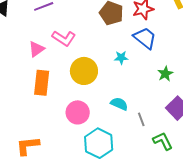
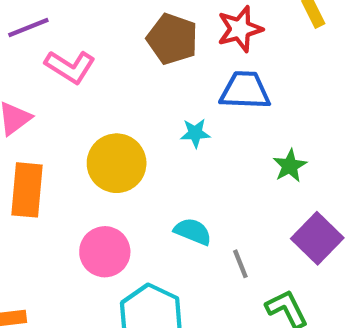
pink L-shape: (64, 38) -> (70, 67), moved
blue trapezoid: (145, 38) -> (245, 90), turned -35

